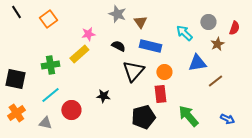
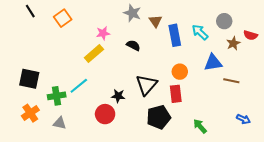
red semicircle: (234, 28) -> (250, 35), moved, turned 88
blue rectangle: (150, 46) -> (175, 35), moved, turned 65
green cross: (50, 65) -> (57, 96), moved
black triangle: (133, 71) -> (146, 85), moved
brown line: (215, 81) -> (231, 81), turned 49
cyan line: (50, 95) -> (79, 86), moved
red circle: (71, 110) -> (105, 114), moved
green arrow: (188, 116) -> (200, 126), moved, size x0.7

